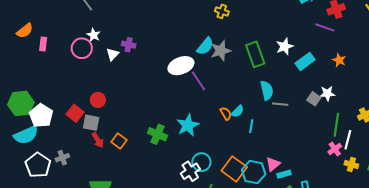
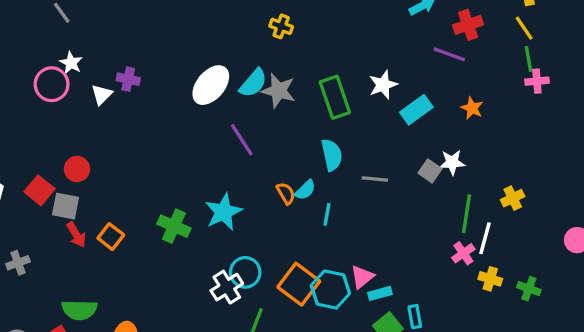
gray star: (221, 51) -> (279, 91), turned 30
white ellipse: (181, 66) -> (211, 85), moved, turned -30
cyan semicircle: (267, 90) -> (332, 155), moved

